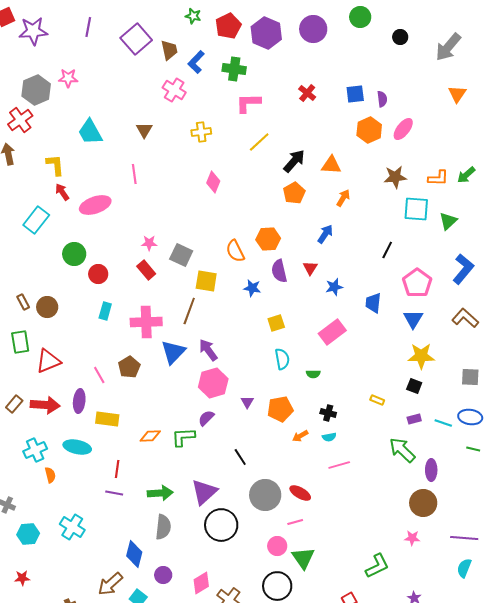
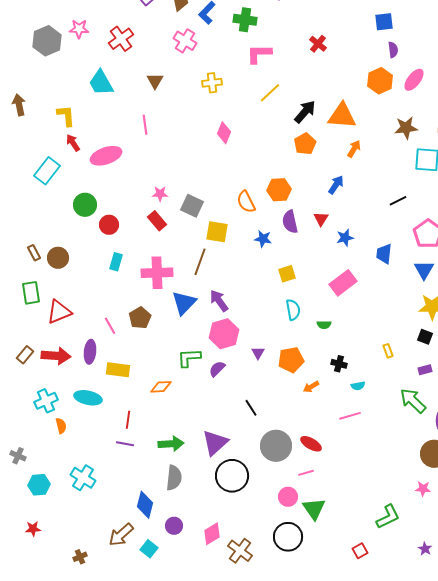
blue square: (355, 94) -> (384, 22), moved
red cross: (20, 120) -> (121, 39), moved
orange triangle: (331, 165) -> (342, 116), size x1.4
black line: (387, 250) -> (398, 201), turned 36
yellow rectangle: (377, 400) -> (388, 351), turned 48
green L-shape: (183, 437) -> (189, 358), moved
cyan semicircle: (329, 437) -> (358, 386), moved

